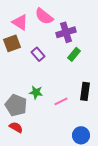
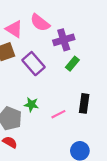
purple rectangle: (38, 54) -> (34, 64), size x1.5

